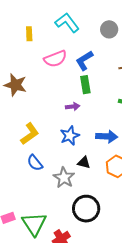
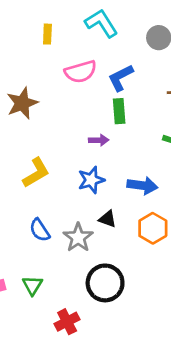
brown star: (15, 85) -> (22, 103), turned 30
blue semicircle: (35, 163) -> (40, 230), moved
green triangle: (34, 224) -> (32, 285), moved, size x0.6

